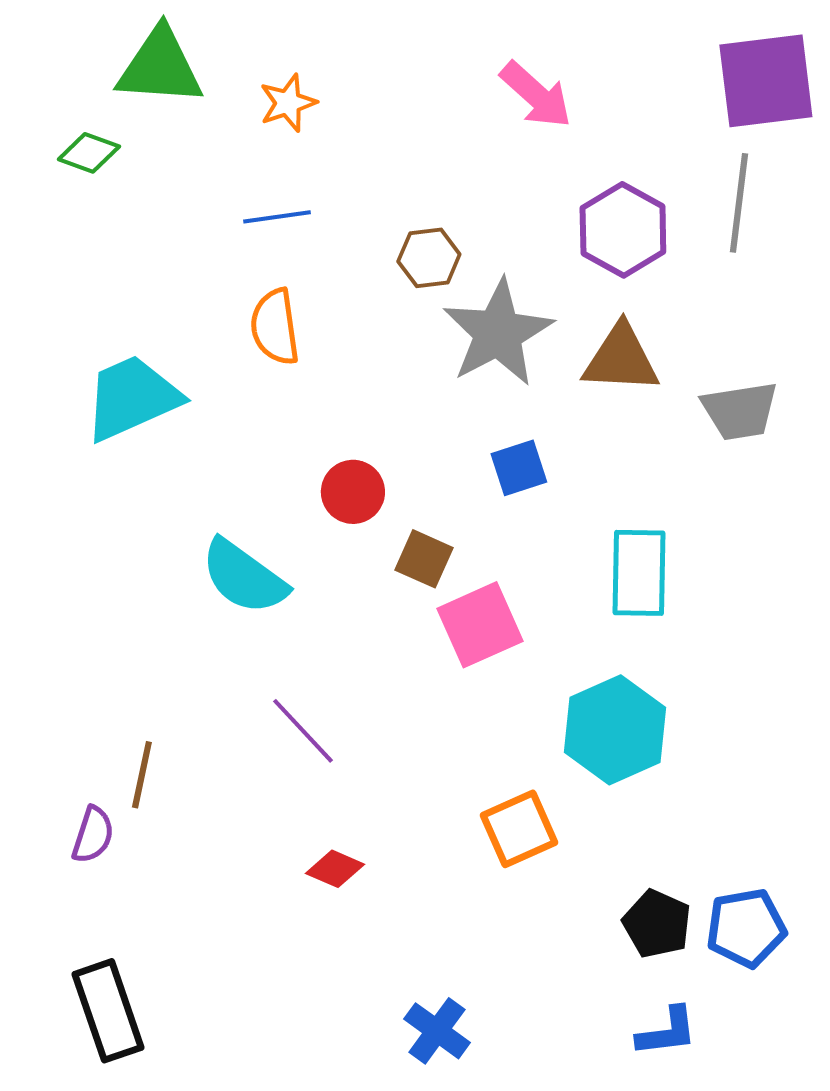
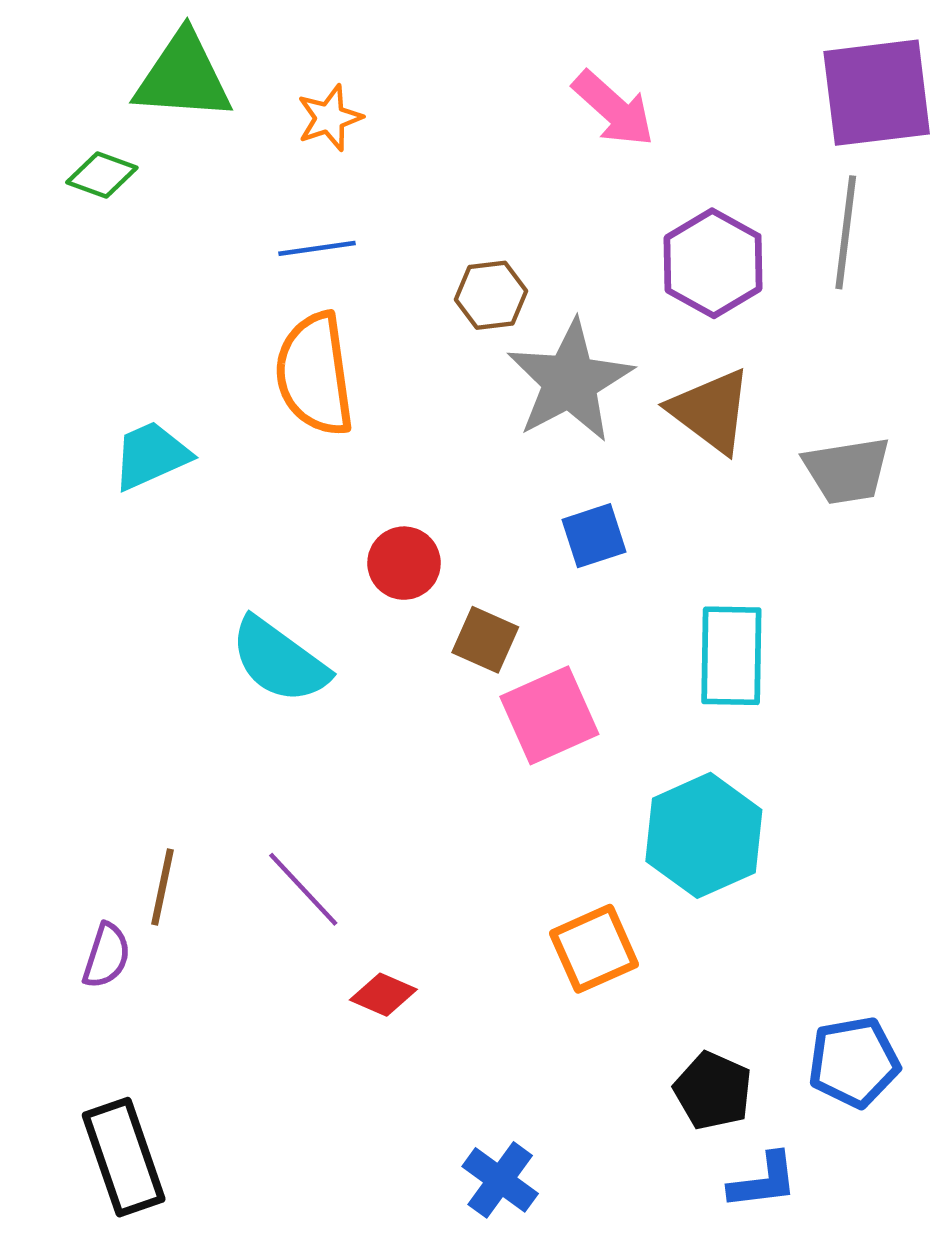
orange semicircle: (275, 327) -> (315, 374), size x1.4
brown triangle: (621, 359) -> (711, 411), turned 34
cyan trapezoid: (132, 398) -> (151, 456), size x0.7
purple line: (303, 731) -> (303, 889), moved
black pentagon: (657, 924) -> (713, 1091), moved

